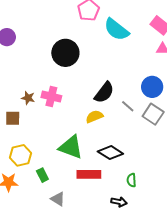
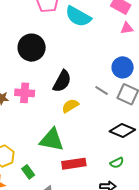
black semicircle: (104, 92) -> (62, 81), moved
black diamond: (110, 153) -> (122, 131), moved
green semicircle: (131, 180) -> (117, 163), turned -104

